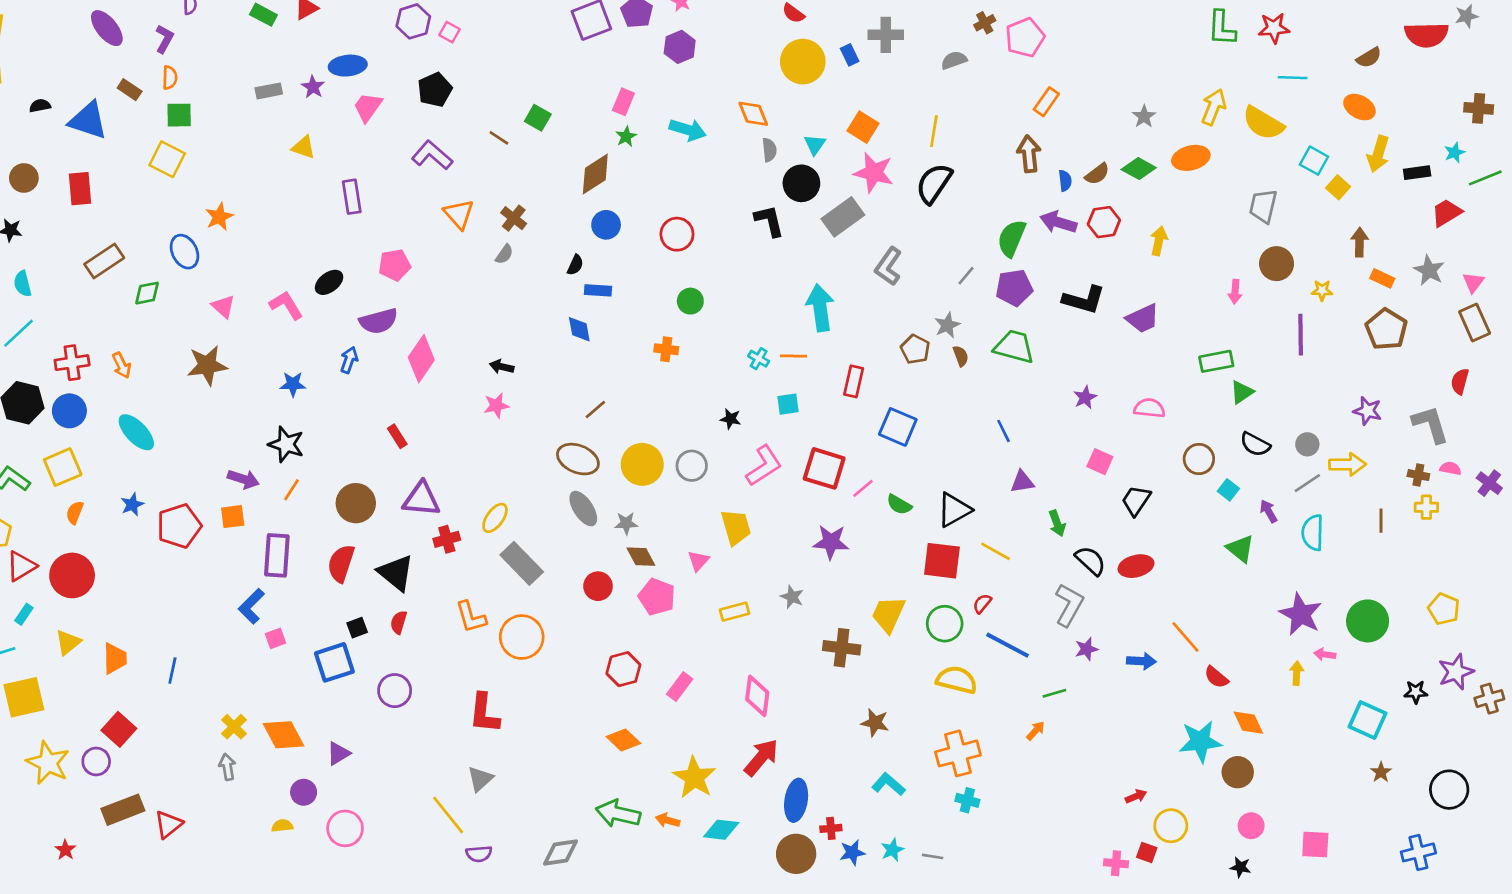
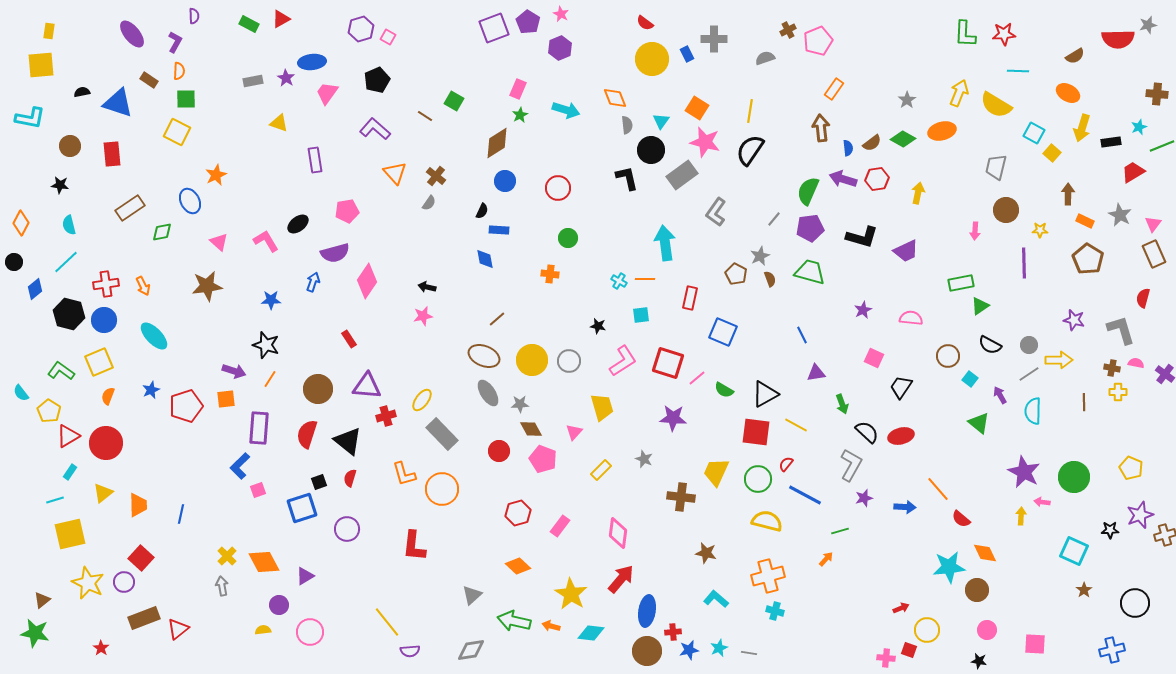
yellow rectangle: (735, 612) -> (601, 470), turned -30
gray triangle: (480, 779) -> (472, 595), moved

